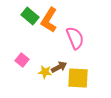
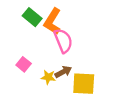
pink semicircle: (75, 38) -> (63, 41), moved

